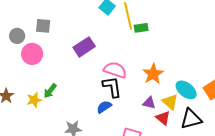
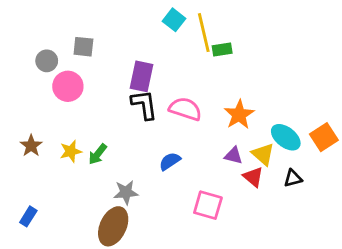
purple rectangle: (84, 47) -> (141, 76), turned -45
black L-shape: (112, 87) -> (144, 105), moved
green arrow: (50, 91) -> (98, 154), moved
black triangle: (191, 119) -> (293, 178), size x0.6

